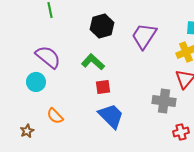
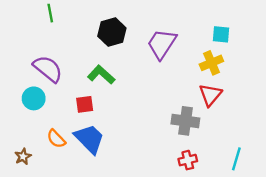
red square: (103, 87) -> (85, 104), moved
blue trapezoid: (111, 116) -> (89, 139), moved
red cross: (181, 132) -> (188, 160), moved

